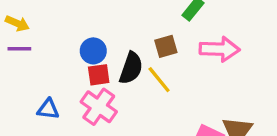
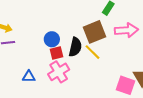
brown square: (166, 46) -> (94, 32), size x1.6
pink cross: (99, 107) -> (59, 72), turned 30

